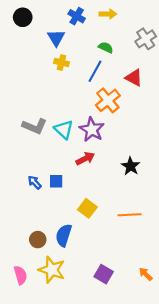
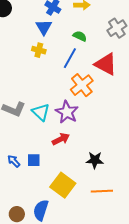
blue triangle: (56, 38) -> (44, 27), moved
red triangle: (134, 78) -> (106, 64), size x1.4
black star: (131, 166) -> (95, 160), moved, turned -30
yellow square: (87, 208) -> (63, 185), size x1.4

